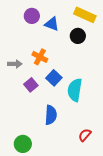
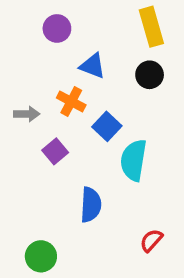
yellow rectangle: (85, 15) -> (151, 27), turned 50
blue triangle: (52, 24) -> (93, 66), moved
black circle: (78, 36) -> (150, 75), moved
blue square: (54, 78) -> (107, 126), moved

